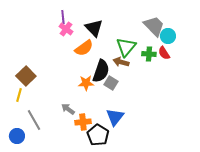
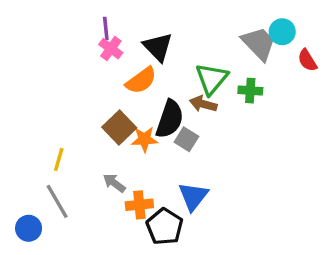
cyan circle: (168, 36) -> (282, 32), moved
red semicircle: (164, 53) -> (307, 60), moved
brown square: (26, 76) -> (119, 128), moved
yellow line: (19, 95) -> (59, 159), moved

